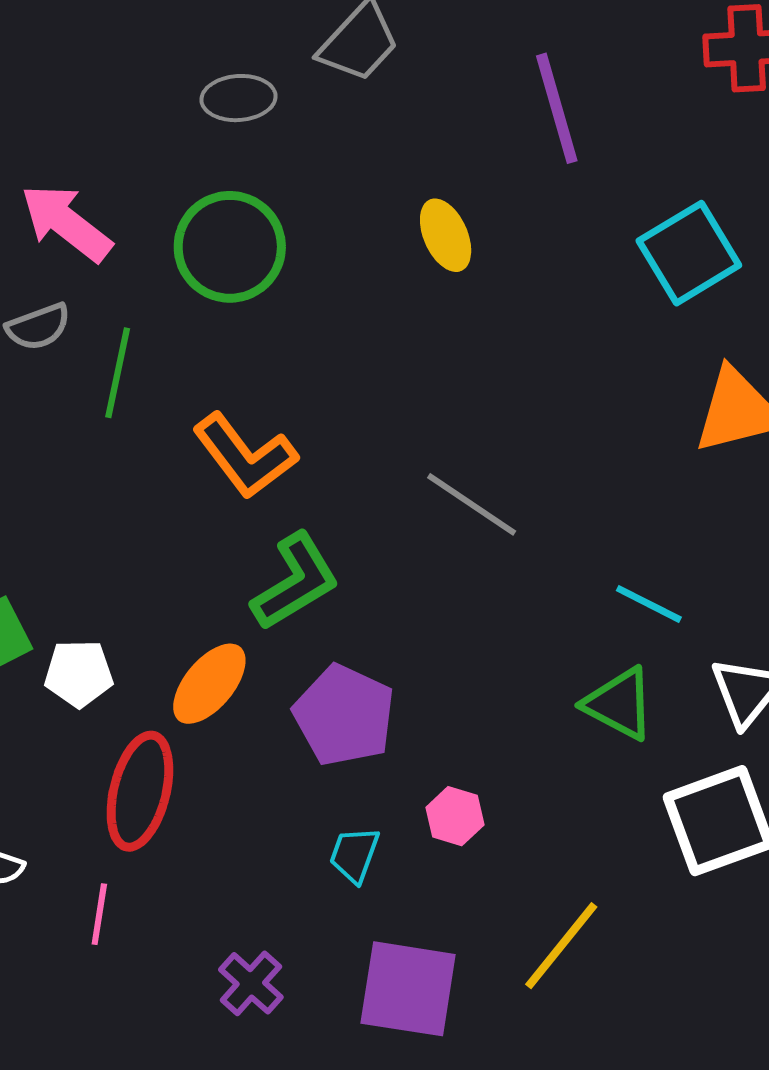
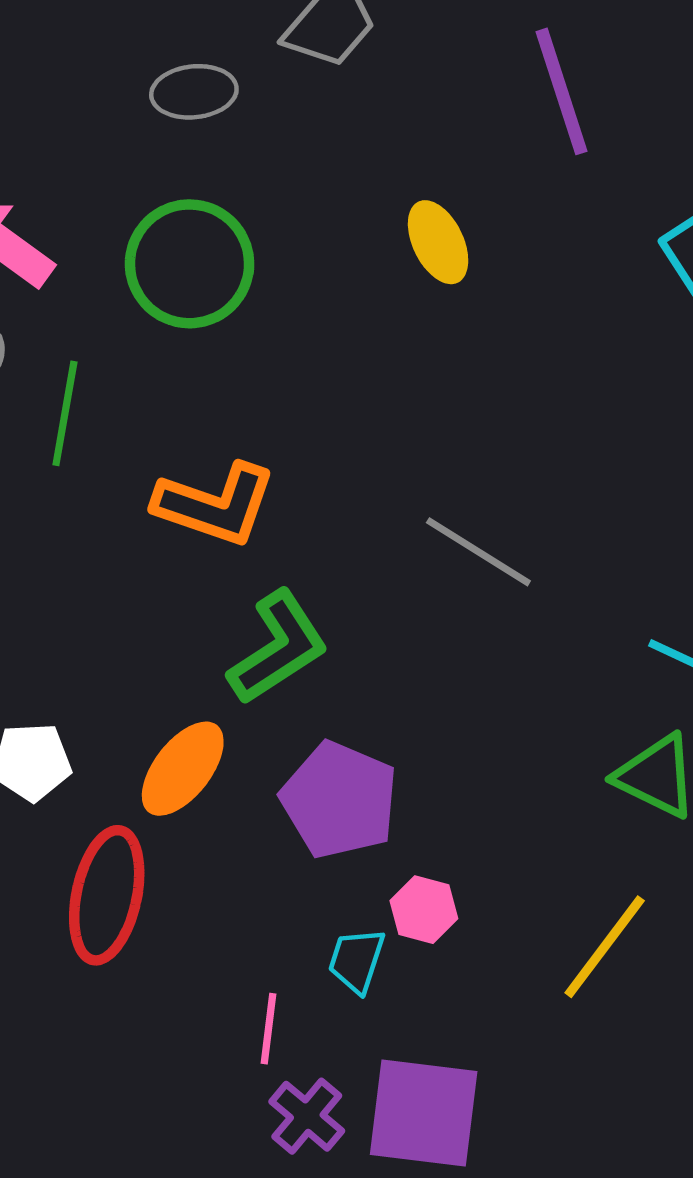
orange L-shape: (245, 456) -> (215, 504), turned -32
pink hexagon: (455, 816) -> (424, 910), moved
pink line: (99, 914) -> (269, 1029), moved
yellow line: (561, 946) -> (605, 947), moved
purple cross: (251, 983) -> (307, 1116), moved

